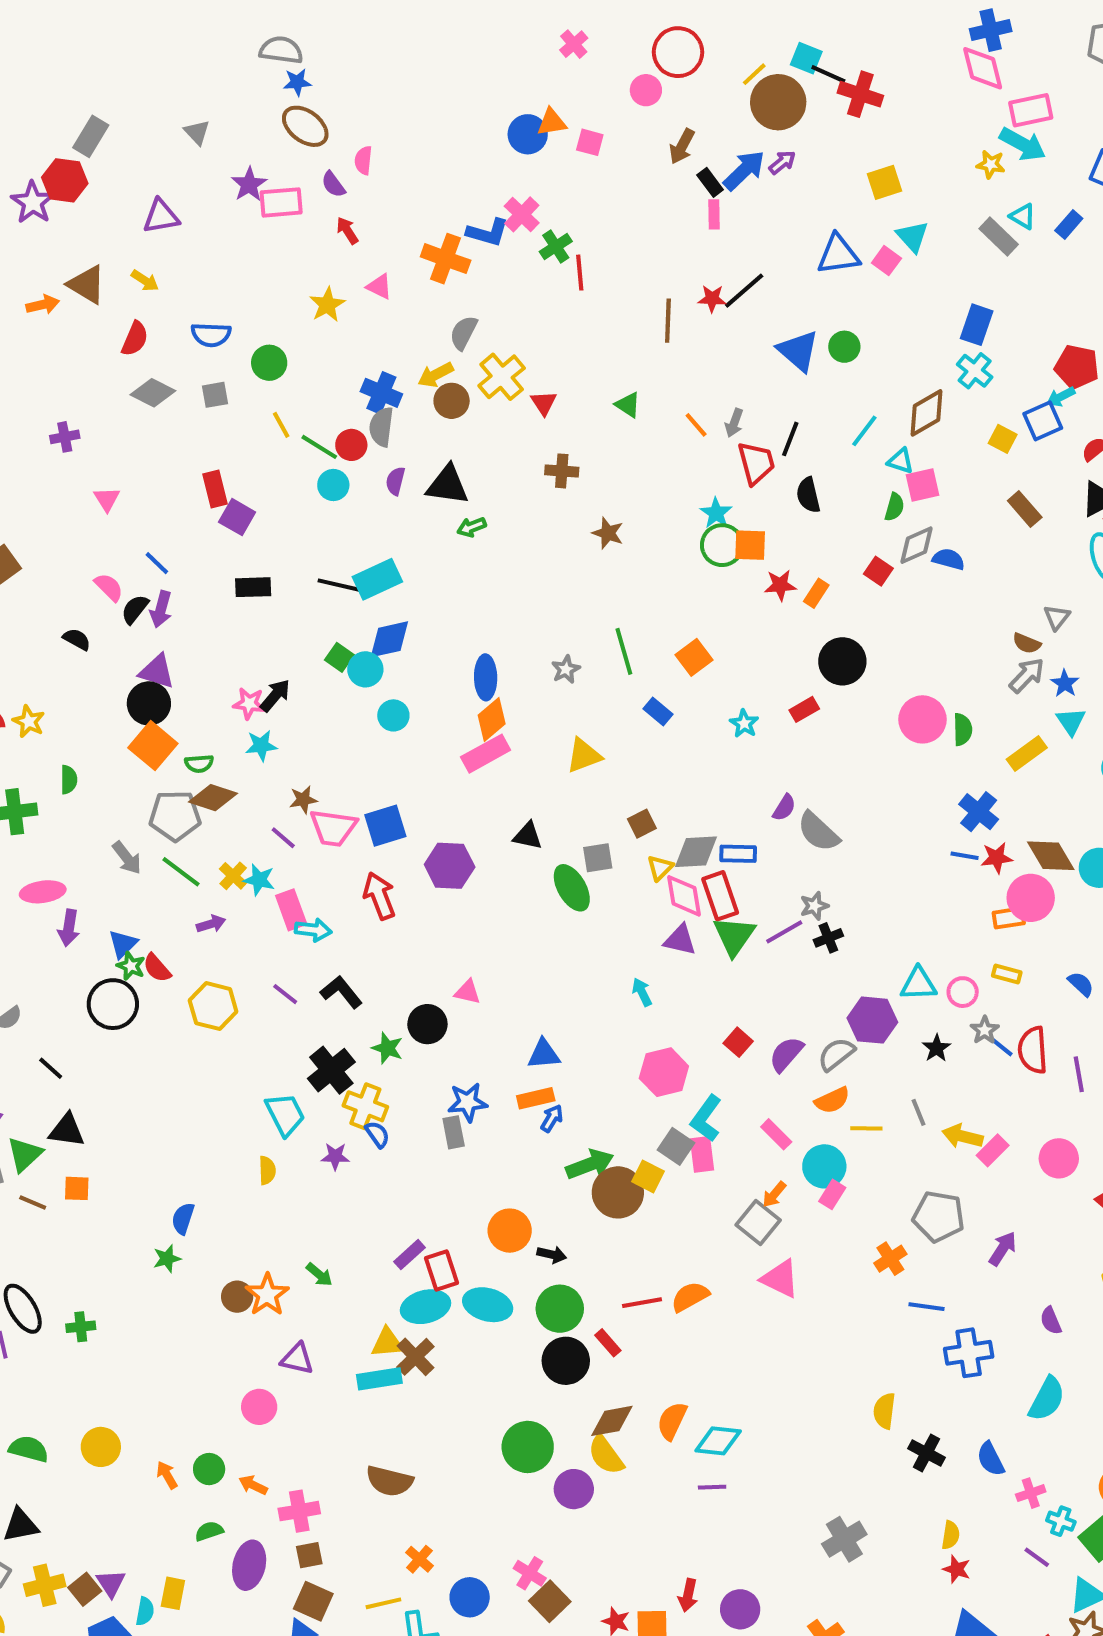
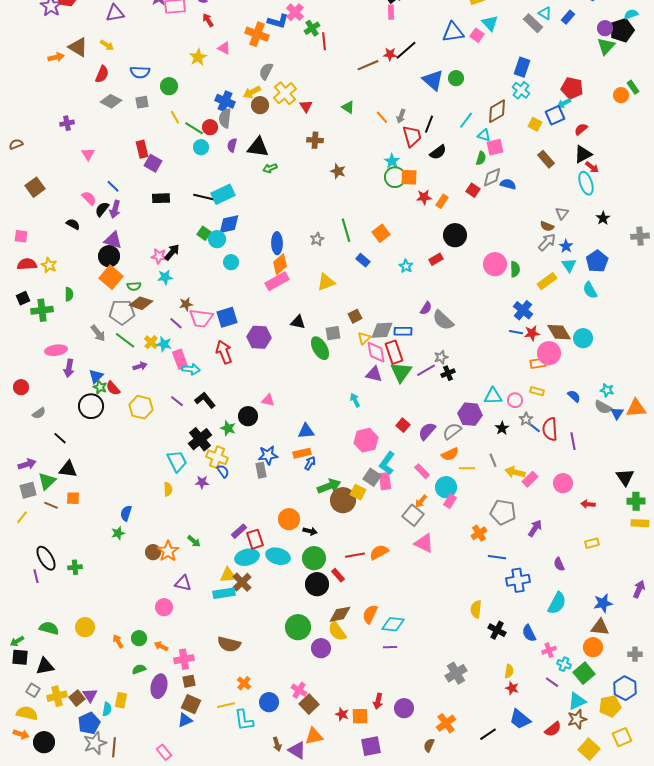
brown line: (668, 321) -> (368, 65), turned 65
black semicircle: (808, 495) -> (438, 152), turned -114

